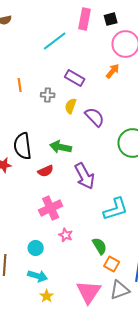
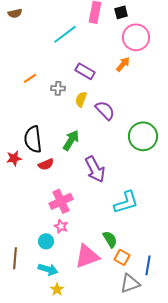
orange line: (20, 85) -> (30, 78), turned 64
green arrow: (61, 147) -> (71, 140), turned 110
red semicircle: (46, 171) -> (46, 164), moved
pink star: (66, 235) -> (61, 226), moved
pink triangle: (89, 292) -> (87, 256), moved, turned 36

